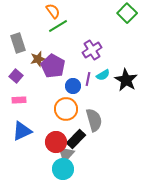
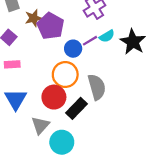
purple line: (88, 79) -> (90, 41), turned 48
blue triangle: (22, 131) -> (16, 99), turned -35
red circle: (56, 142) -> (54, 97), moved
gray triangle: (66, 154) -> (40, 125), moved

